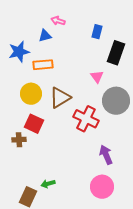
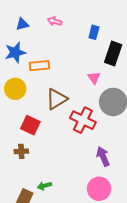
blue triangle: (45, 36) -> (22, 24), moved
yellow circle: (31, 94) -> (15, 89), moved
brown cross: (19, 140) -> (21, 151), moved

